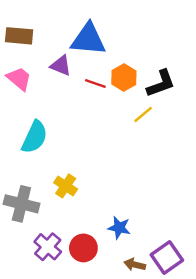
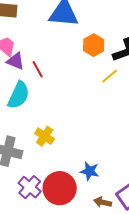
purple triangle: (61, 66) -> (16, 61), moved
red line: (95, 83) -> (38, 69), moved, turned 42
red circle: (83, 248) -> (60, 188), size x1.4

